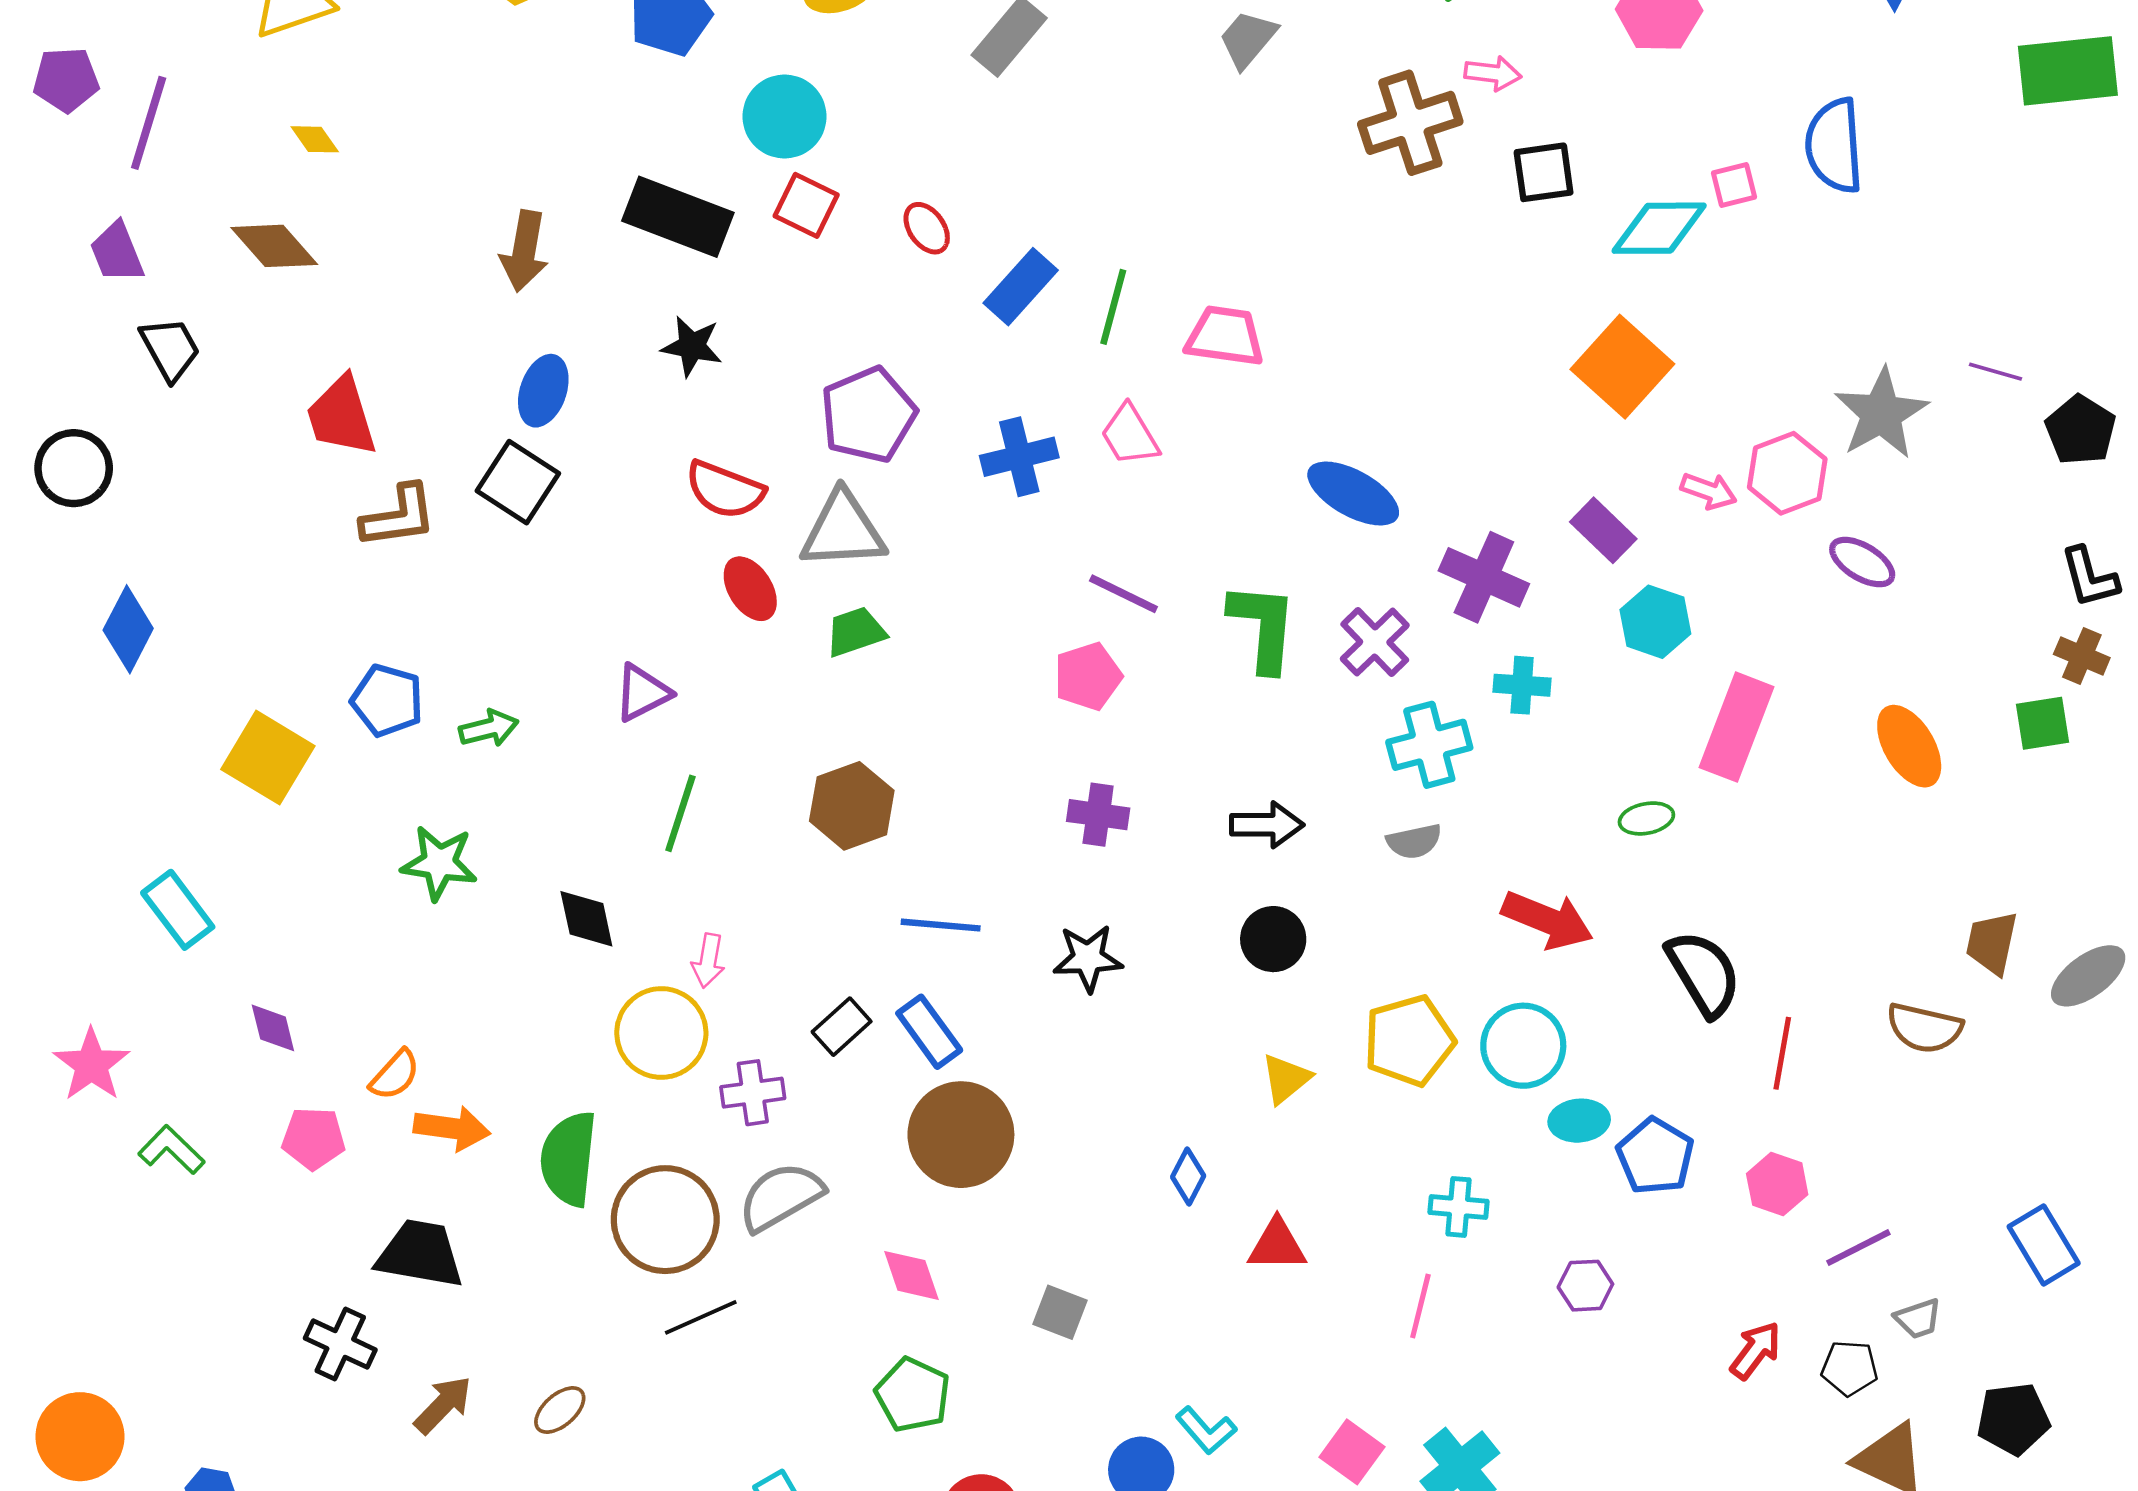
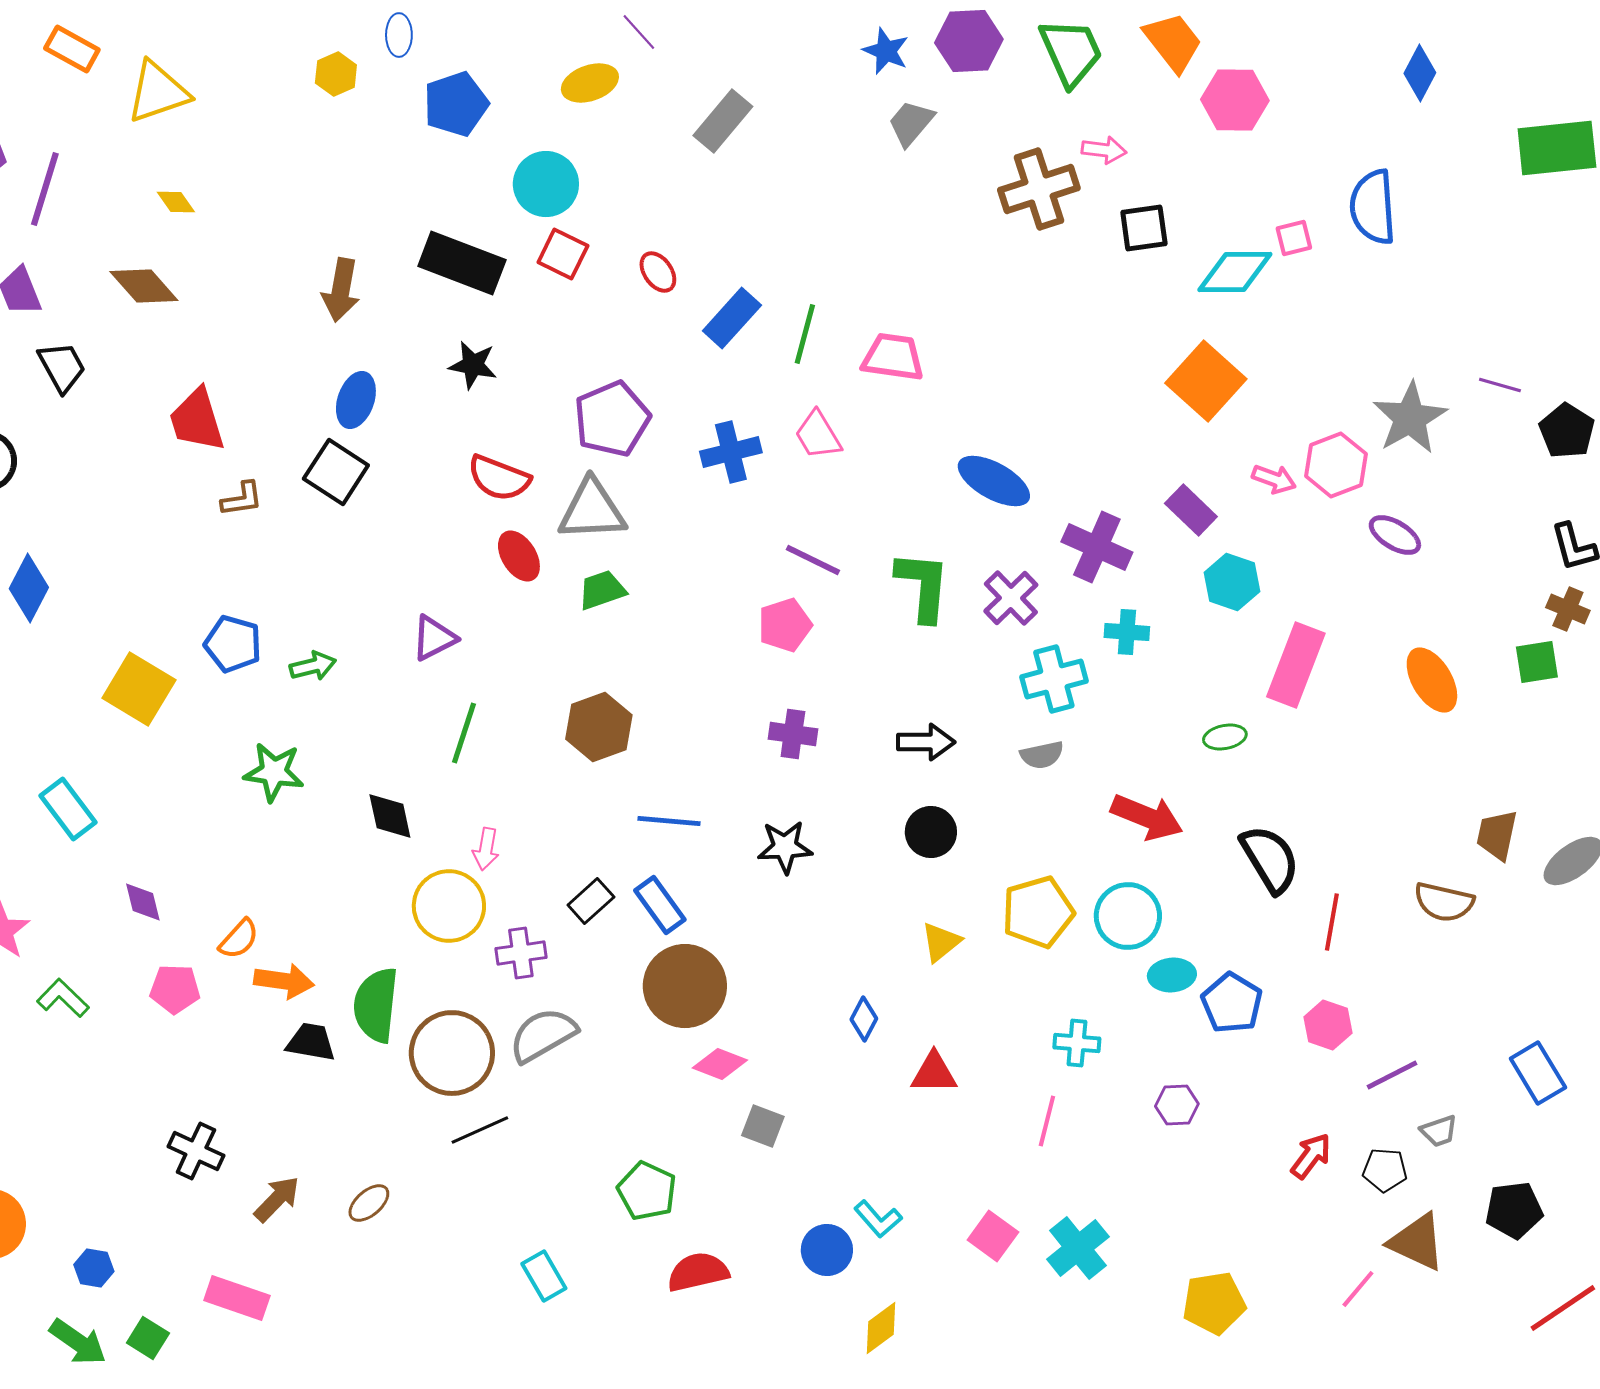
brown L-shape: (399, 516) -> (242, 499), size x0.7
black trapezoid: (420, 1254) -> (311, 1042), moved, size x0.7
pink diamond: (911, 1275) -> (720, 1064), moved, turned -50

